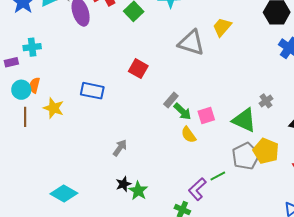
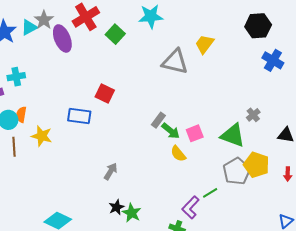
red square: (138, 69) -> (105, 93), moved

